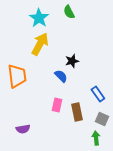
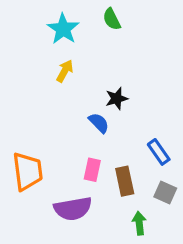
yellow arrow: (40, 44) -> (65, 71), size x0.6
orange trapezoid: (17, 76) -> (28, 171), moved
purple semicircle: (23, 129) -> (73, 209), moved, size x1.6
green arrow: (96, 138) -> (139, 223), moved

